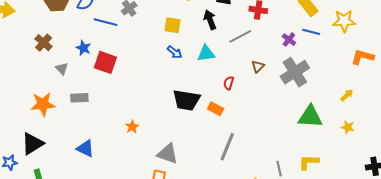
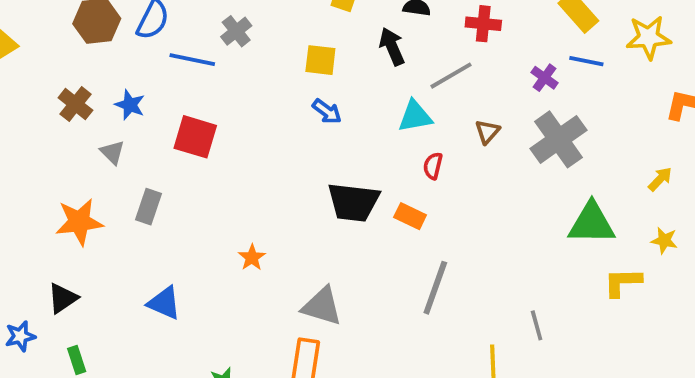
blue star: (83, 48) -> (130, 105), moved
cyan triangle: (206, 53) -> (415, 116), moved
gray rectangle: (79, 98) -> (148, 207), turned -66
black triangle: (32, 144) -> (63, 298), size x0.7
yellow L-shape: (309, 162) -> (623, 282), moved

